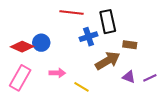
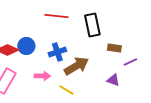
blue cross: (89, 37) -> (57, 52), moved
brown arrow: (108, 61) -> (76, 66), moved
purple line: (150, 78) -> (130, 62), moved

